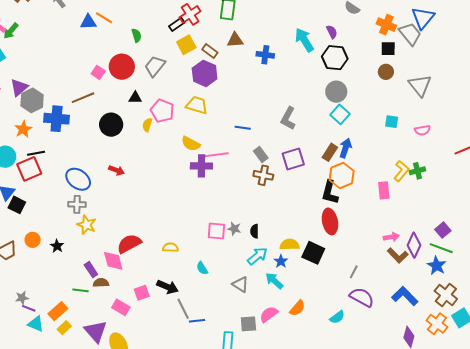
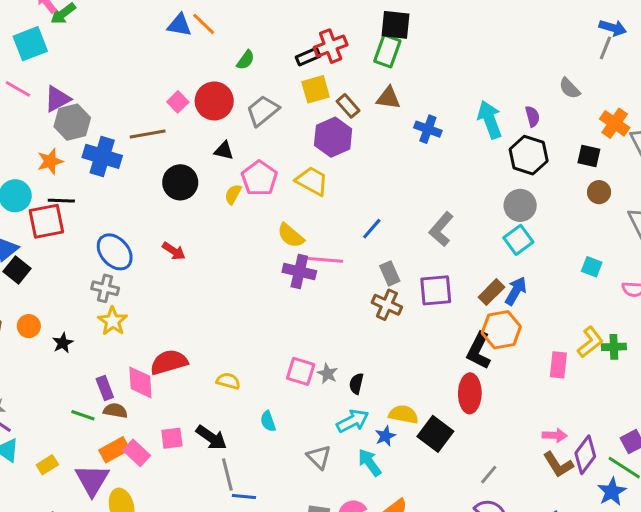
green semicircle: (136, 35) -> (246, 60), turned 40
black square: (388, 49) -> (589, 156), moved
blue line: (243, 128) -> (372, 229), turned -70
orange rectangle: (58, 311) -> (114, 450), moved

